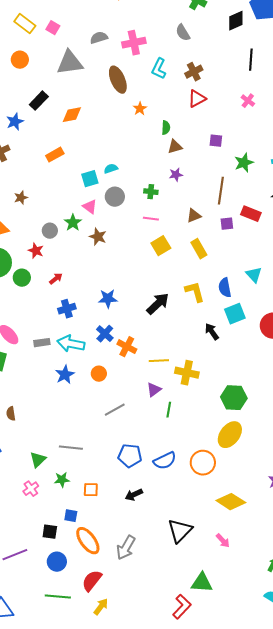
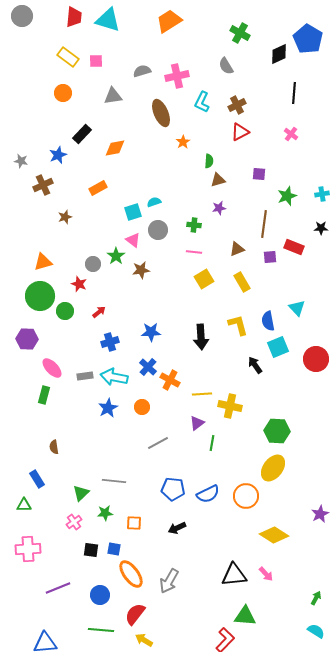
pink square: (53, 28) -> (96, 61), turned -32
gray triangle: (70, 63) -> (113, 96), size x0.7
brown star: (21, 198) -> (65, 217), moved
brown star: (98, 237) -> (141, 270), turned -30
black arrow: (158, 304) -> (201, 337), turned 130
black triangle: (180, 531) -> (234, 575), moved, turned 40
black square: (50, 532) -> (91, 550), moved
yellow arrow: (101, 607) -> (144, 640), turned -96

